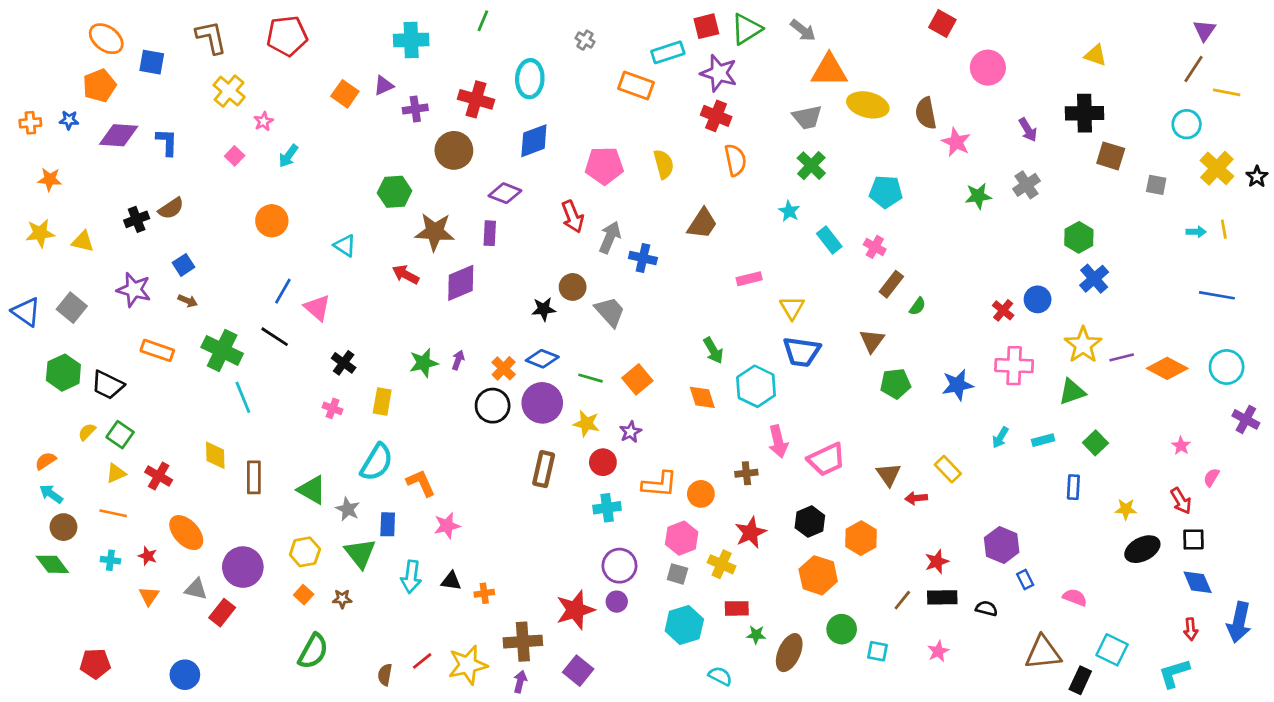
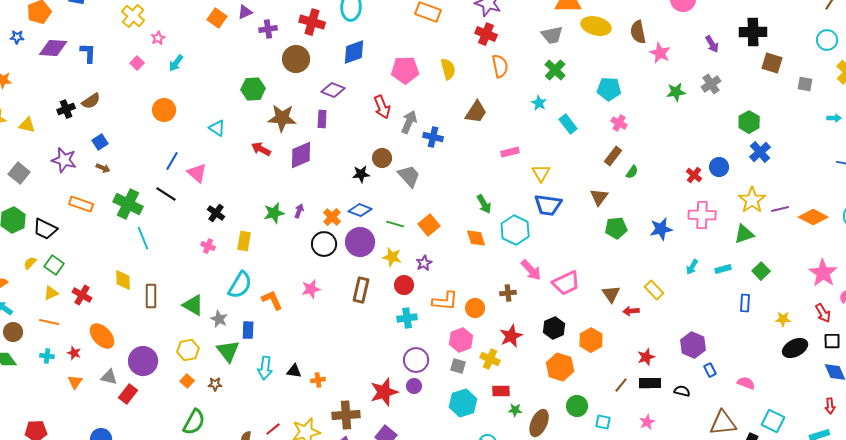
pink cross: (875, 247) -> (619, 123), moved
pink arrow: (778, 442) -> (531, 270), turned -30
pink star: (1181, 446) -> (823, 273), size x2.0
pink star: (447, 526) -> (311, 289), moved

